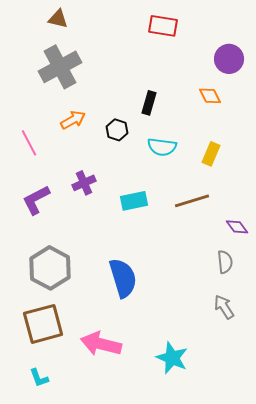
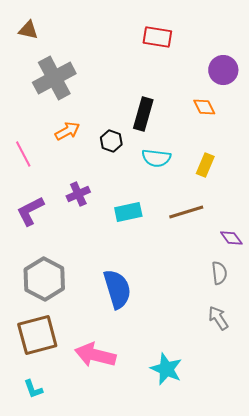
brown triangle: (58, 19) -> (28, 30), moved
black rectangle: (149, 103) -> (143, 114), size x1.4

